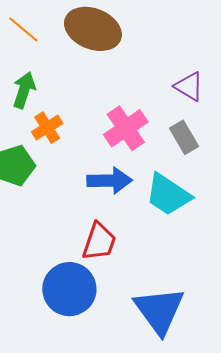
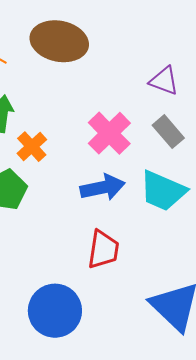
blue circle: (69, 289) -> (55, 311), moved

